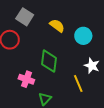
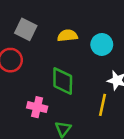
yellow semicircle: (57, 26) -> (67, 36), turned -35
yellow line: (78, 84) -> (103, 105), turned 42

